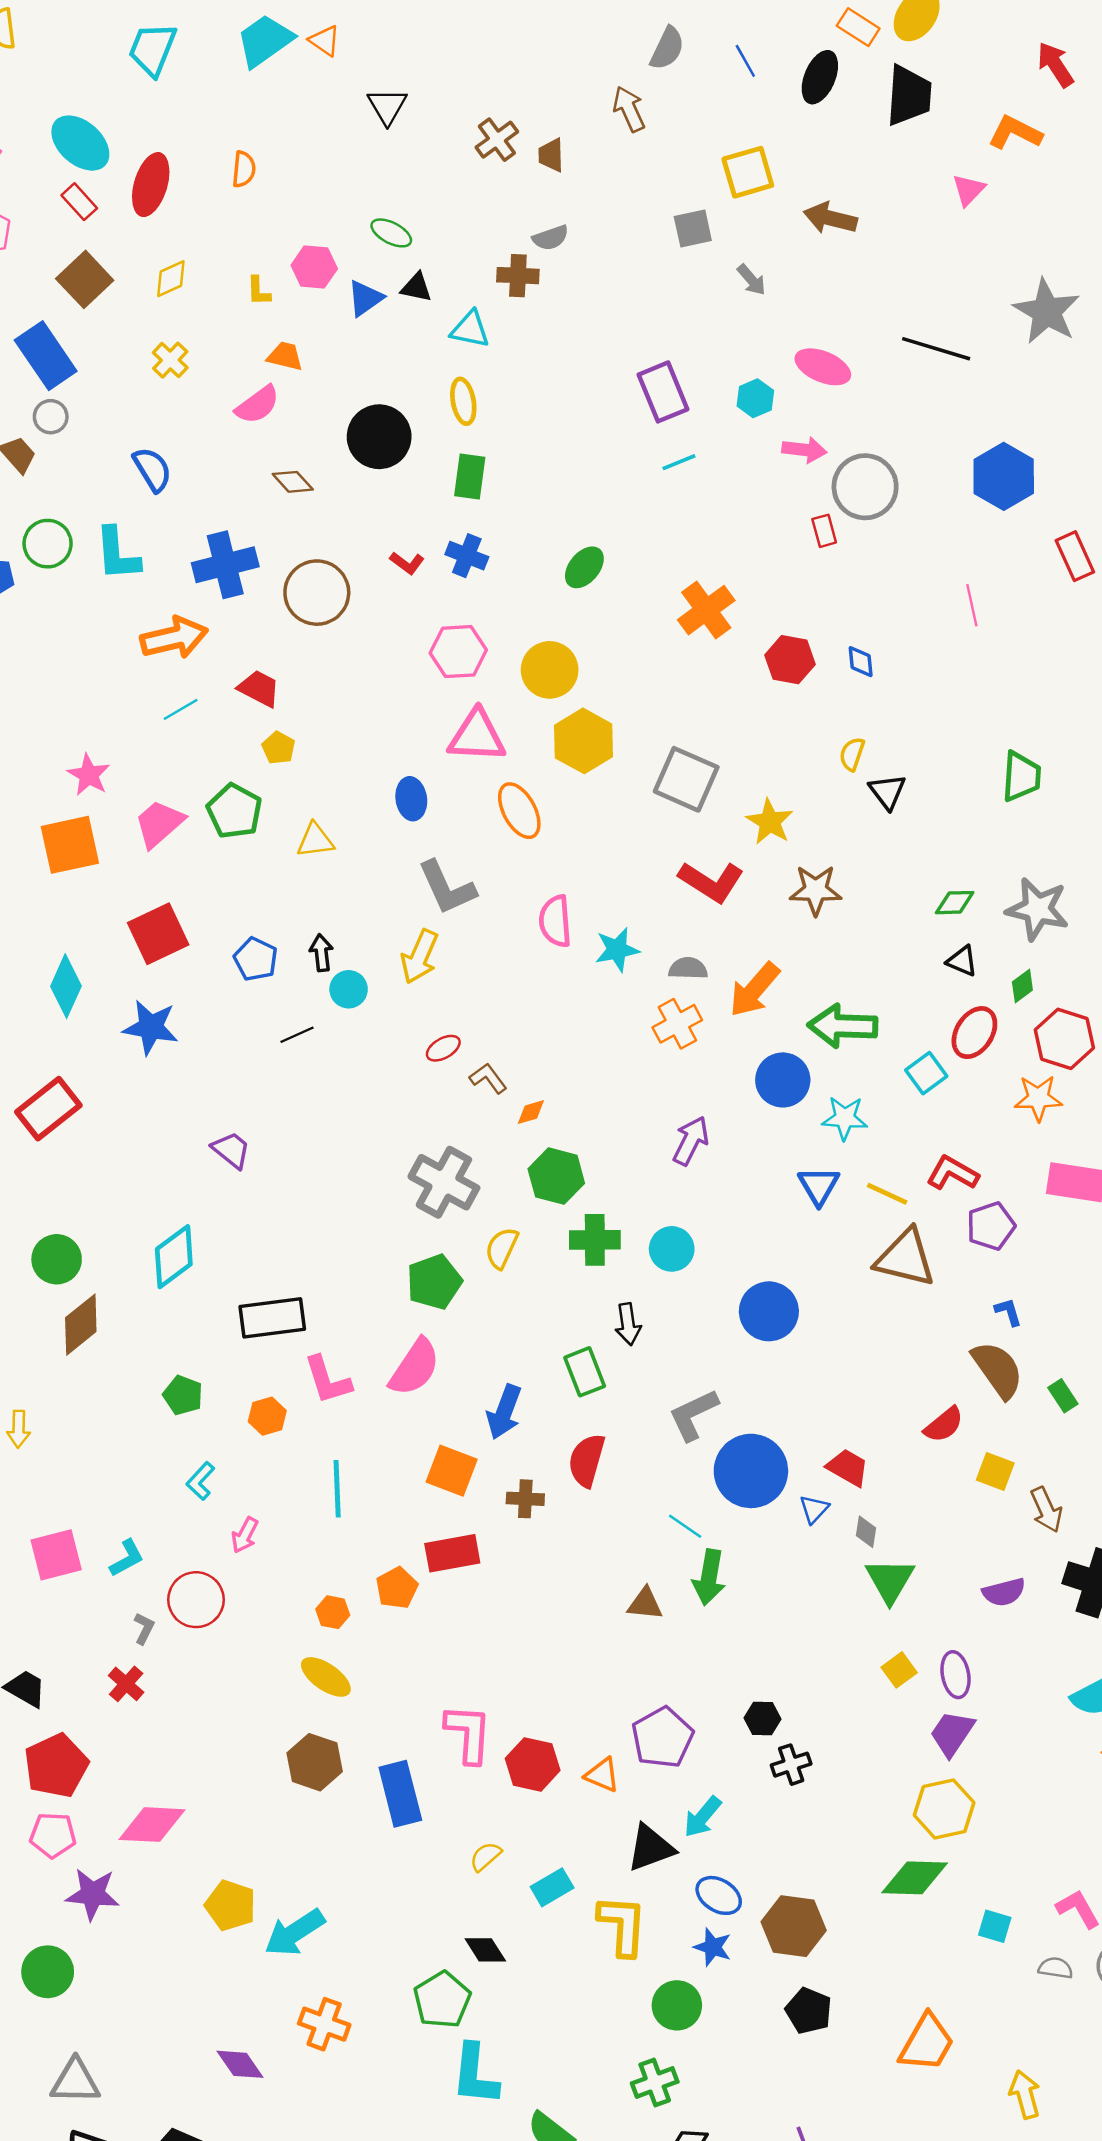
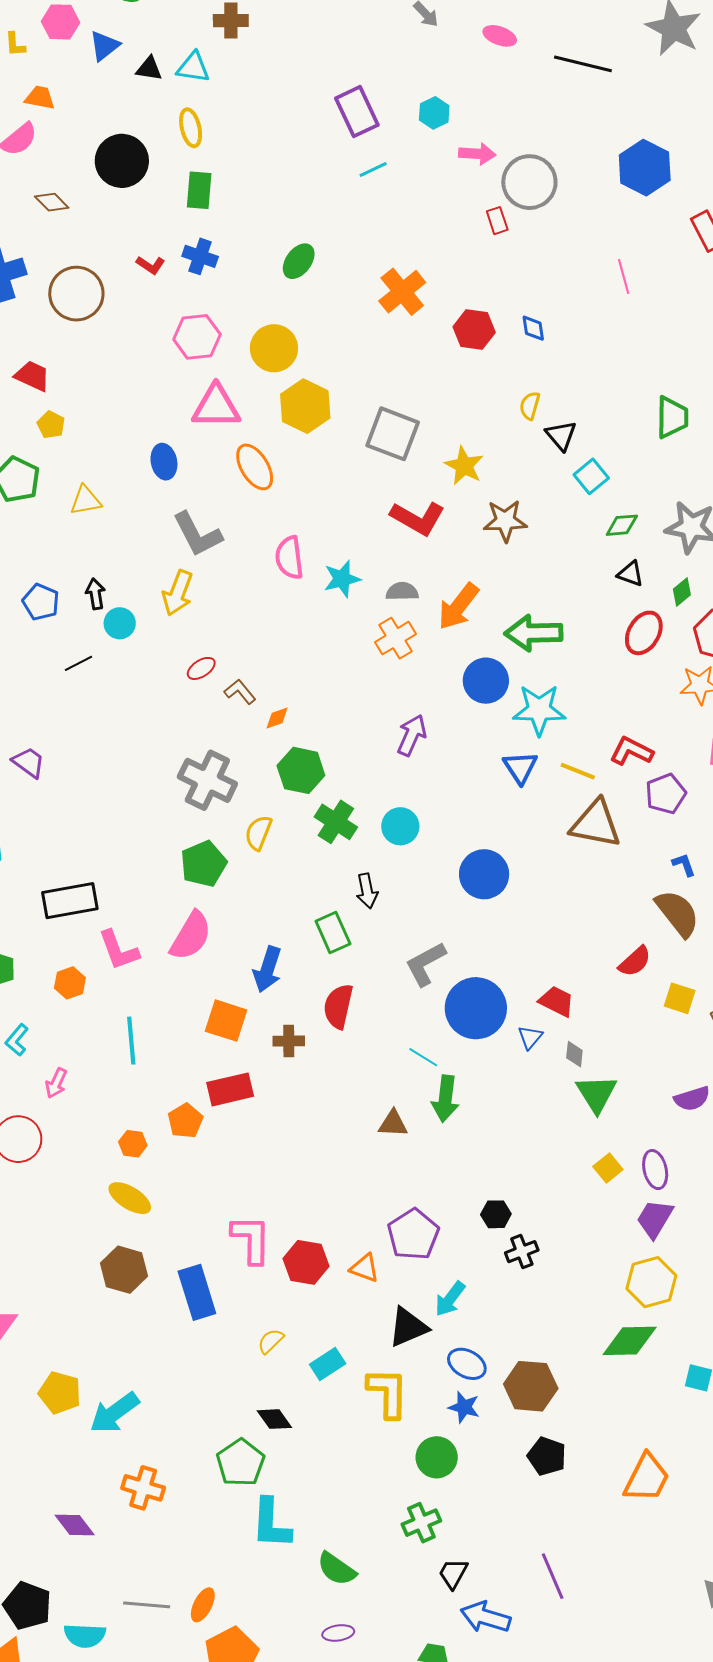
black triangle: (416, 287) -> (149, 69), moved
pink ellipse: (823, 367) -> (500, 36), moved, size x0.7
cyan square: (926, 1073) -> (591, 476), moved
cyan star: (845, 1118) -> (539, 710), size x1.4
green cross: (595, 1240) -> (336, 822), turned 36

